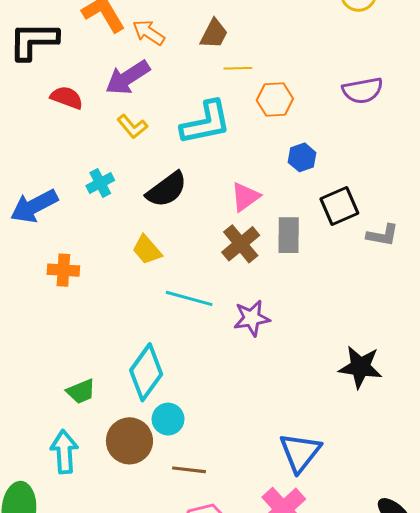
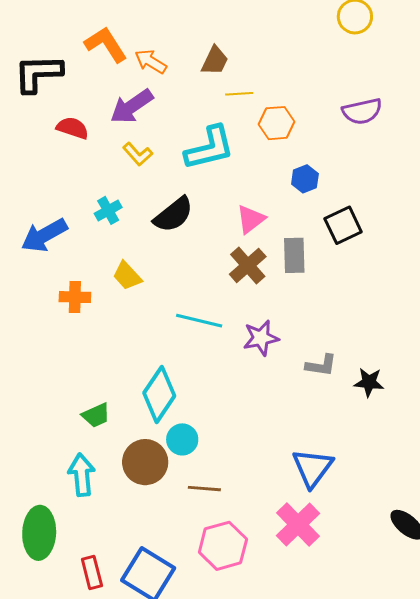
gray L-shape: (382, 235) -> (321, 365), moved
yellow trapezoid: (147, 250) -> (127, 276), moved
black star: (360, 367) -> (369, 382), size x0.7

